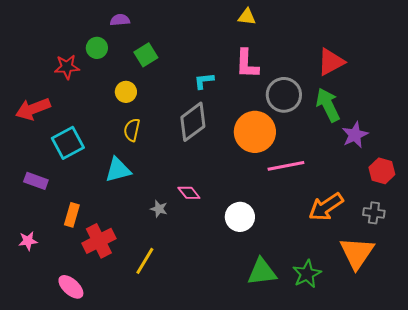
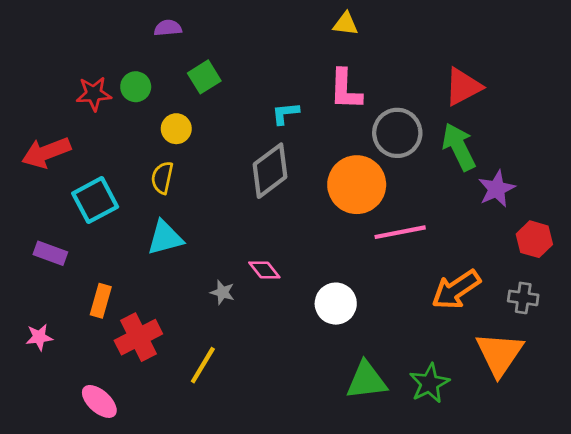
green circle: (97, 48) -> (136, 87), moved
yellow semicircle: (132, 130) -> (162, 178), moved

